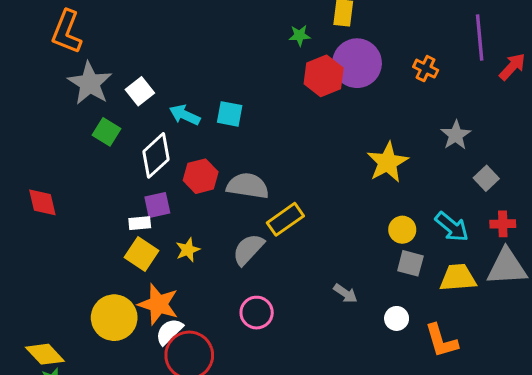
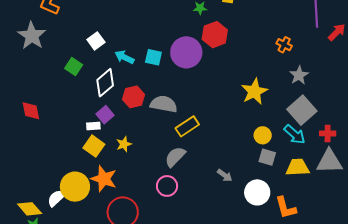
purple circle: (357, 63) -> (186, 52), moved
orange cross: (426, 69) -> (284, 45), moved
gray star: (90, 83) -> (32, 36), moved
gray square: (486, 178) -> (302, 110), moved, size x1.8
purple square: (157, 205) -> (105, 115), turned -30
gray semicircle: (248, 249) -> (175, 157), moved
white circle: (397, 318) -> (257, 192), size x1.6
white semicircle: (169, 332) -> (56, 198), moved

